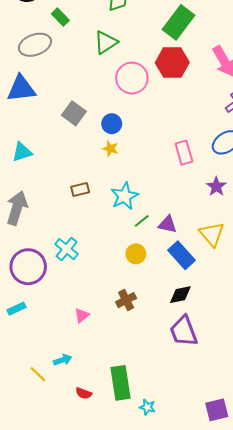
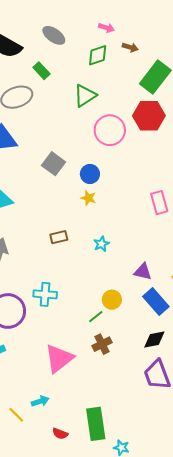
cyan star: (124, 196) -> (101, 244), size x0.6
green line: (142, 221) -> (96, 317), moved
cyan cross: (67, 249) -> (45, 294), turned -35
pink triangle: (82, 315) -> (59, 358), size x2.0

